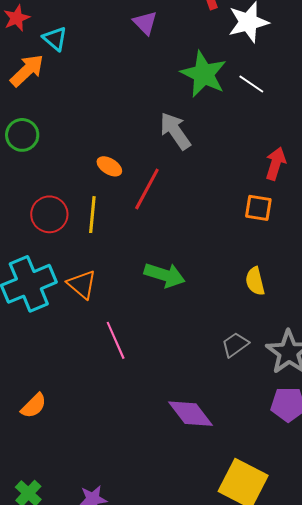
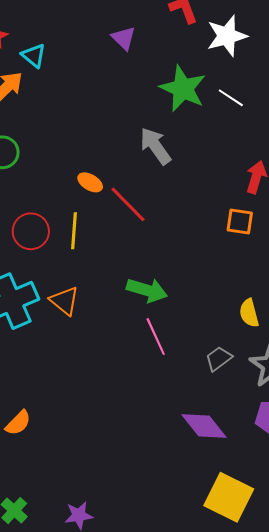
red line: (147, 189) -> (128, 204), turned -72
yellow semicircle: (255, 281) -> (249, 313), moved
pink line: (116, 340) -> (156, 337), moved
purple diamond: (191, 414) -> (204, 426), moved

